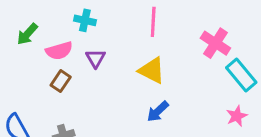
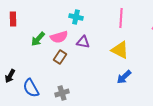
green arrow: (27, 34) -> (38, 39), moved
purple triangle: (96, 58) -> (83, 42), turned -48

